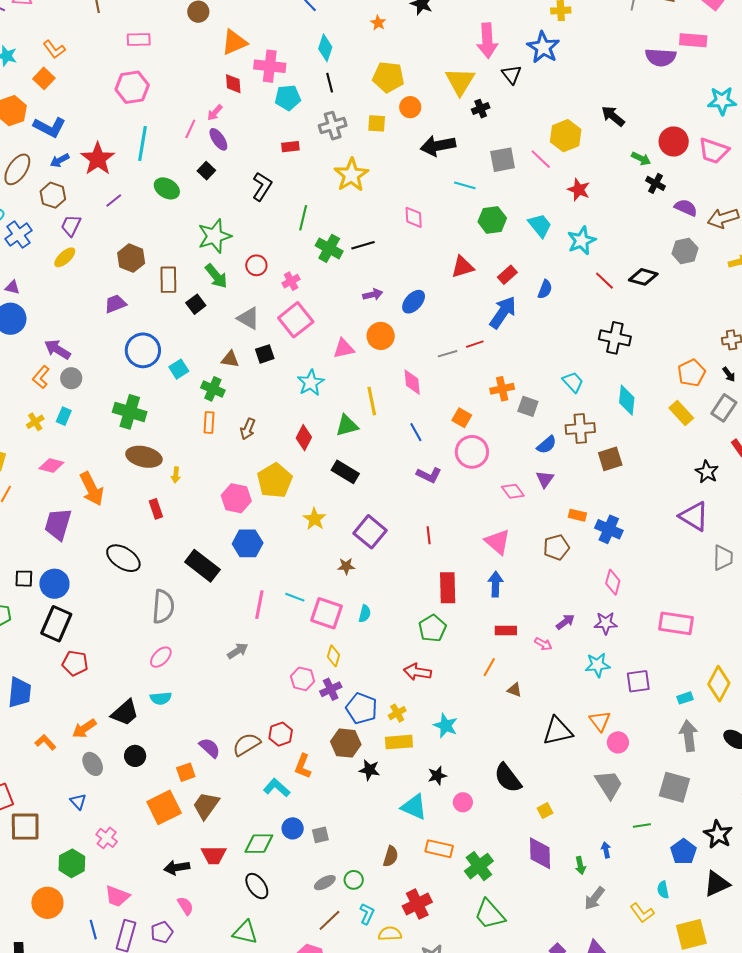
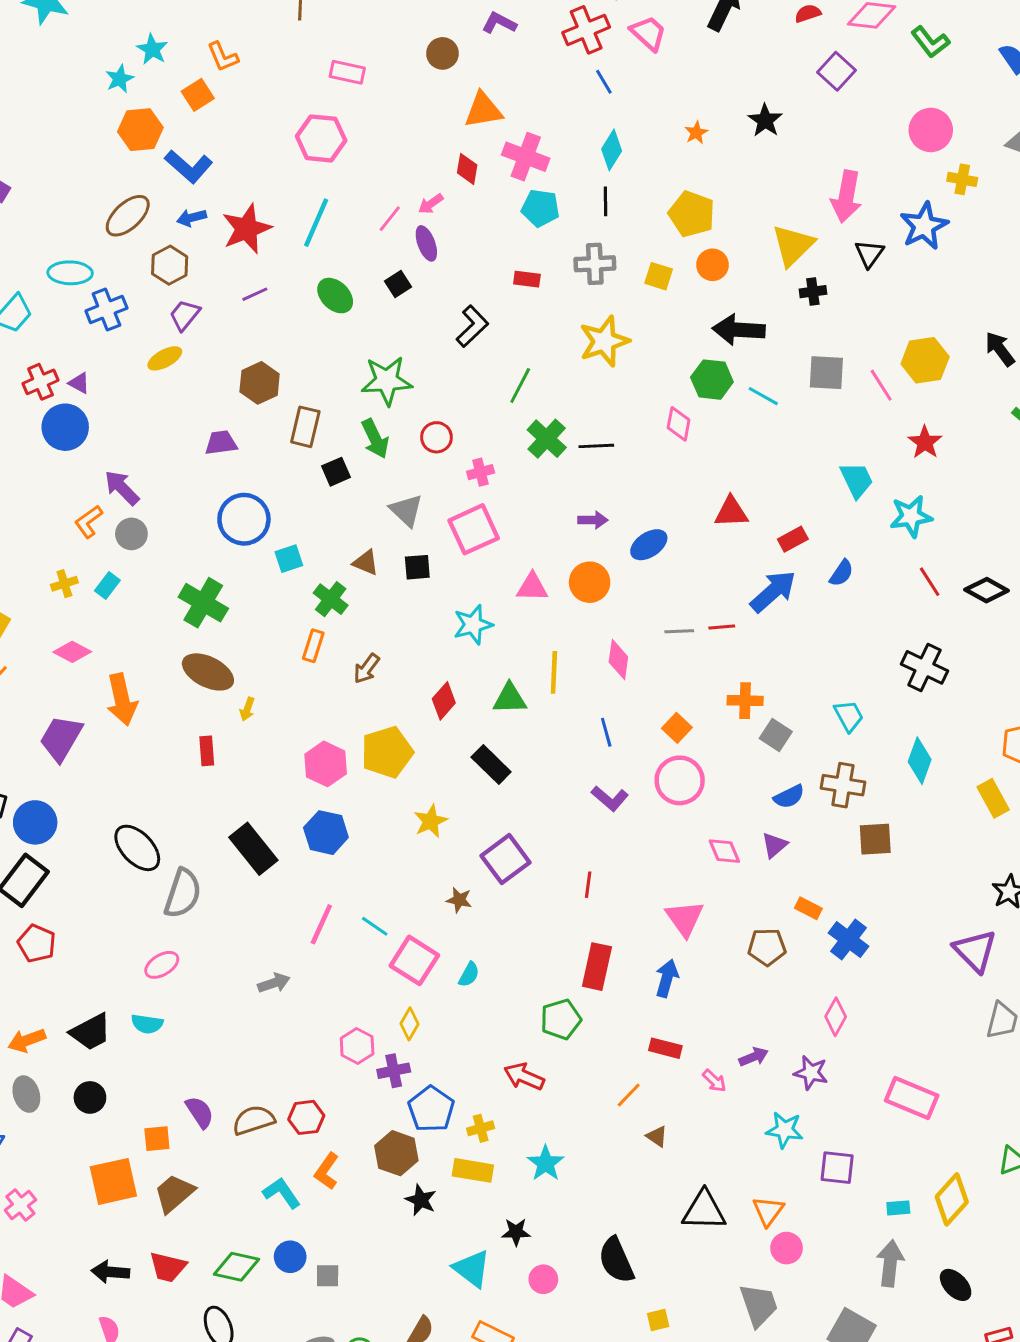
green hexagon: (492, 220) -> (712, 380), moved
black ellipse: (123, 558) -> (137, 848), moved

